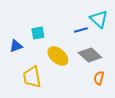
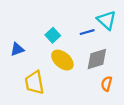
cyan square: (38, 33) -> (53, 35), moved, turned -32
gray diamond: (90, 55) -> (97, 59), turned -60

